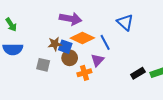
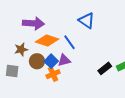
blue square: (65, 47) -> (51, 61), moved, turned 32
purple triangle: (97, 60) -> (64, 60), turned 40

